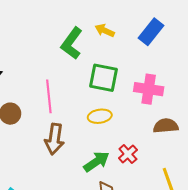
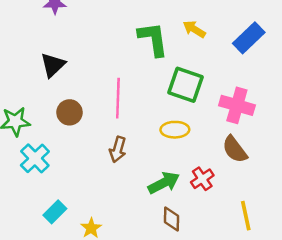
green L-shape: (72, 43) -> (153, 39), turned 128
brown semicircle: (166, 126) -> (235, 149), moved, turned -130
brown arrow: (54, 139) -> (118, 149), size x0.7

